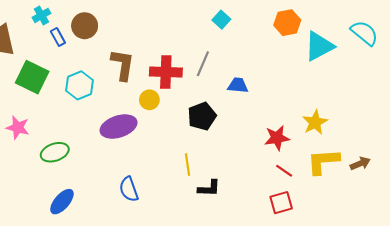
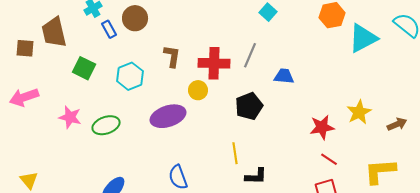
brown L-shape: (123, 65) -> (172, 56), size x0.7
green square: (32, 77) -> (84, 68), size x0.7
green ellipse: (55, 152) -> (106, 125), moved
yellow L-shape: (323, 161) -> (380, 171), moved
brown arrow: (360, 164) -> (397, 124), moved

